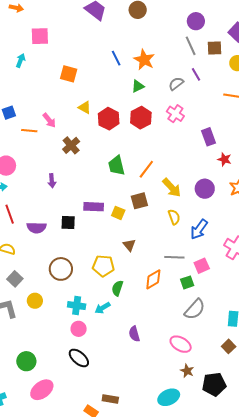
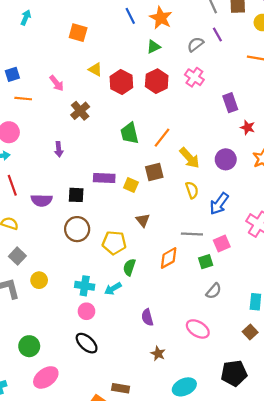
orange line: (29, 131) -> (23, 99), moved
brown circle: (61, 269) -> (77, 229), moved
gray semicircle: (195, 309) -> (214, 291), size x0.7
brown star: (187, 371) -> (158, 354), moved

